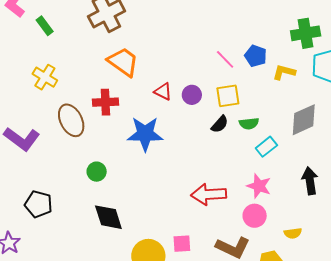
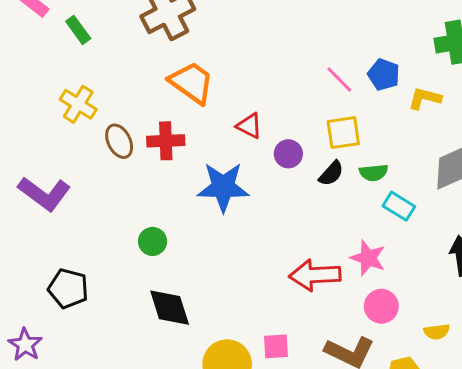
purple circle: (192, 95) -> (288, 154), moved
brown ellipse: (71, 120) -> (119, 141), moved, size x0.7
cyan rectangle: (266, 147) -> (399, 206), turned 70
pink star: (259, 186) -> (368, 258), moved

